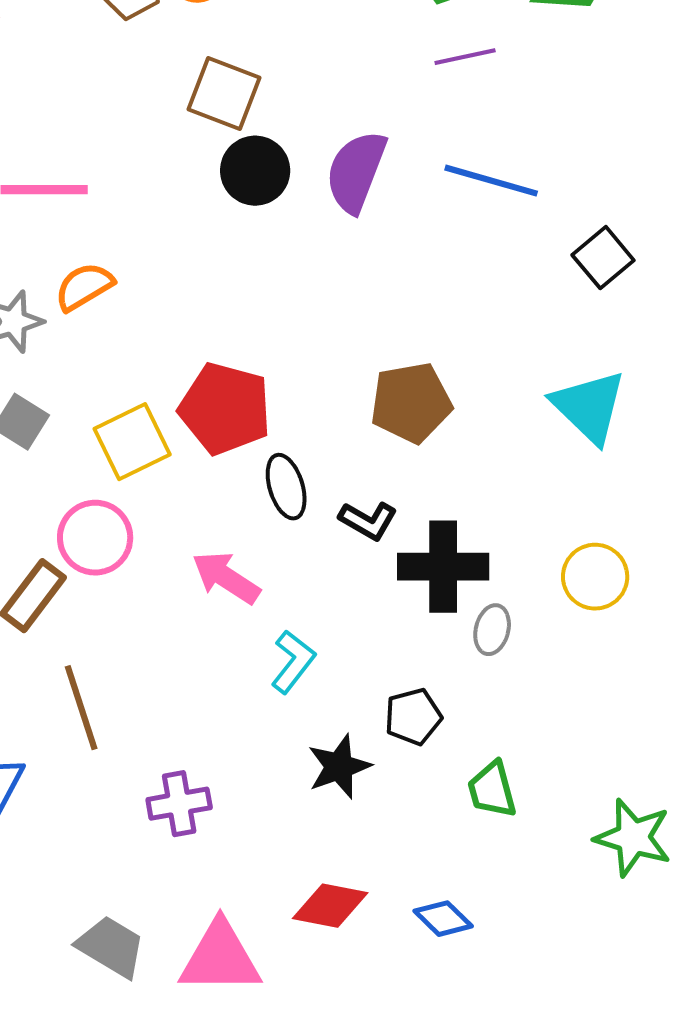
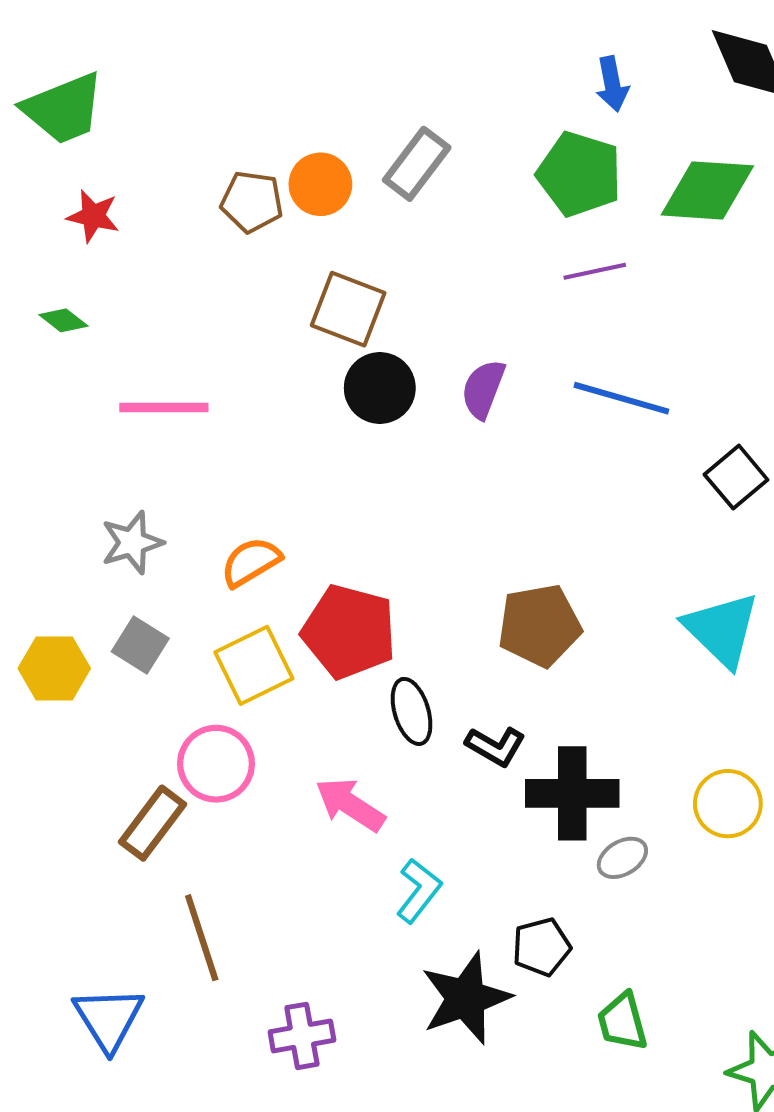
purple semicircle: (356, 172) -> (483, 389), size x0.7
orange semicircle: (84, 287) -> (251, 562), moved
gray ellipse: (492, 630) -> (622, 858), turned 45
black star: (339, 767) -> (466, 998), size x1.4

